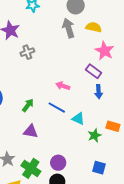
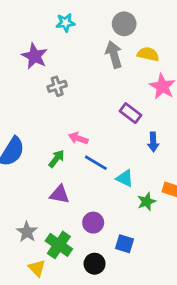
purple rectangle: (94, 71) -> (130, 113), moved
pink arrow: (63, 86) -> (78, 138), moved
purple circle: (58, 163) -> (93, 223), moved
blue square: (99, 168) -> (125, 244), moved

